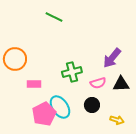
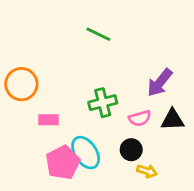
green line: (54, 17) -> (98, 34), moved
yellow arrow: (117, 120) -> (147, 171), moved

